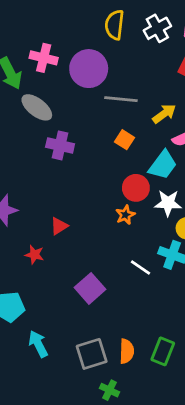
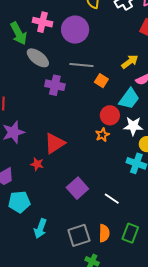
gray line: (121, 99) -> (81, 65), moved
red triangle: (59, 226) -> (55, 143), size x1.6
white line: (140, 268) -> (112, 199), moved
cyan arrow: (38, 344) -> (40, 229), turned -132

